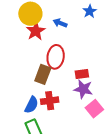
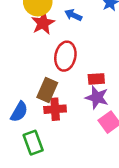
brown rectangle: (43, 74) -> (47, 90), moved
blue semicircle: (31, 105) -> (19, 112), moved

